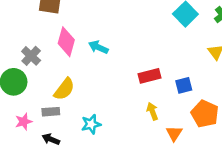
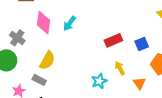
cyan arrow: (98, 47) -> (70, 23), turned -70
gray rectangle: (51, 112) -> (39, 80), turned 40
cyan star: (91, 124) -> (99, 81), moved

